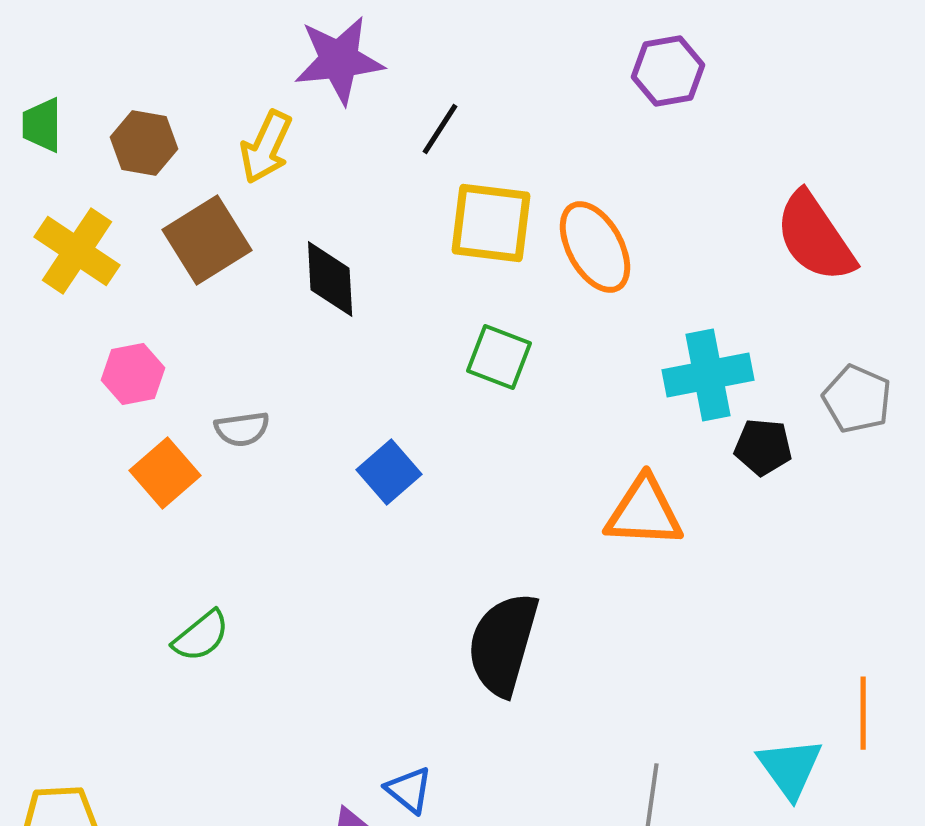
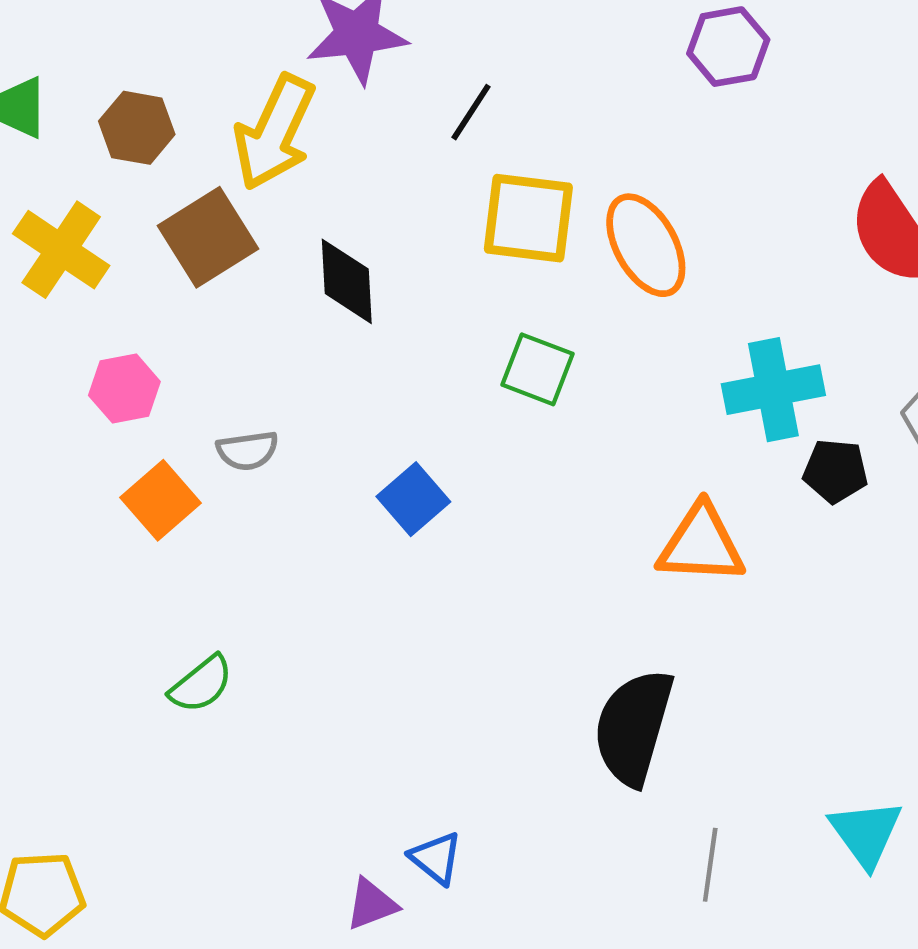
yellow arrow: (266, 147) -> (275, 132), size x1.4
black semicircle: (503, 644) -> (633, 727), moved

